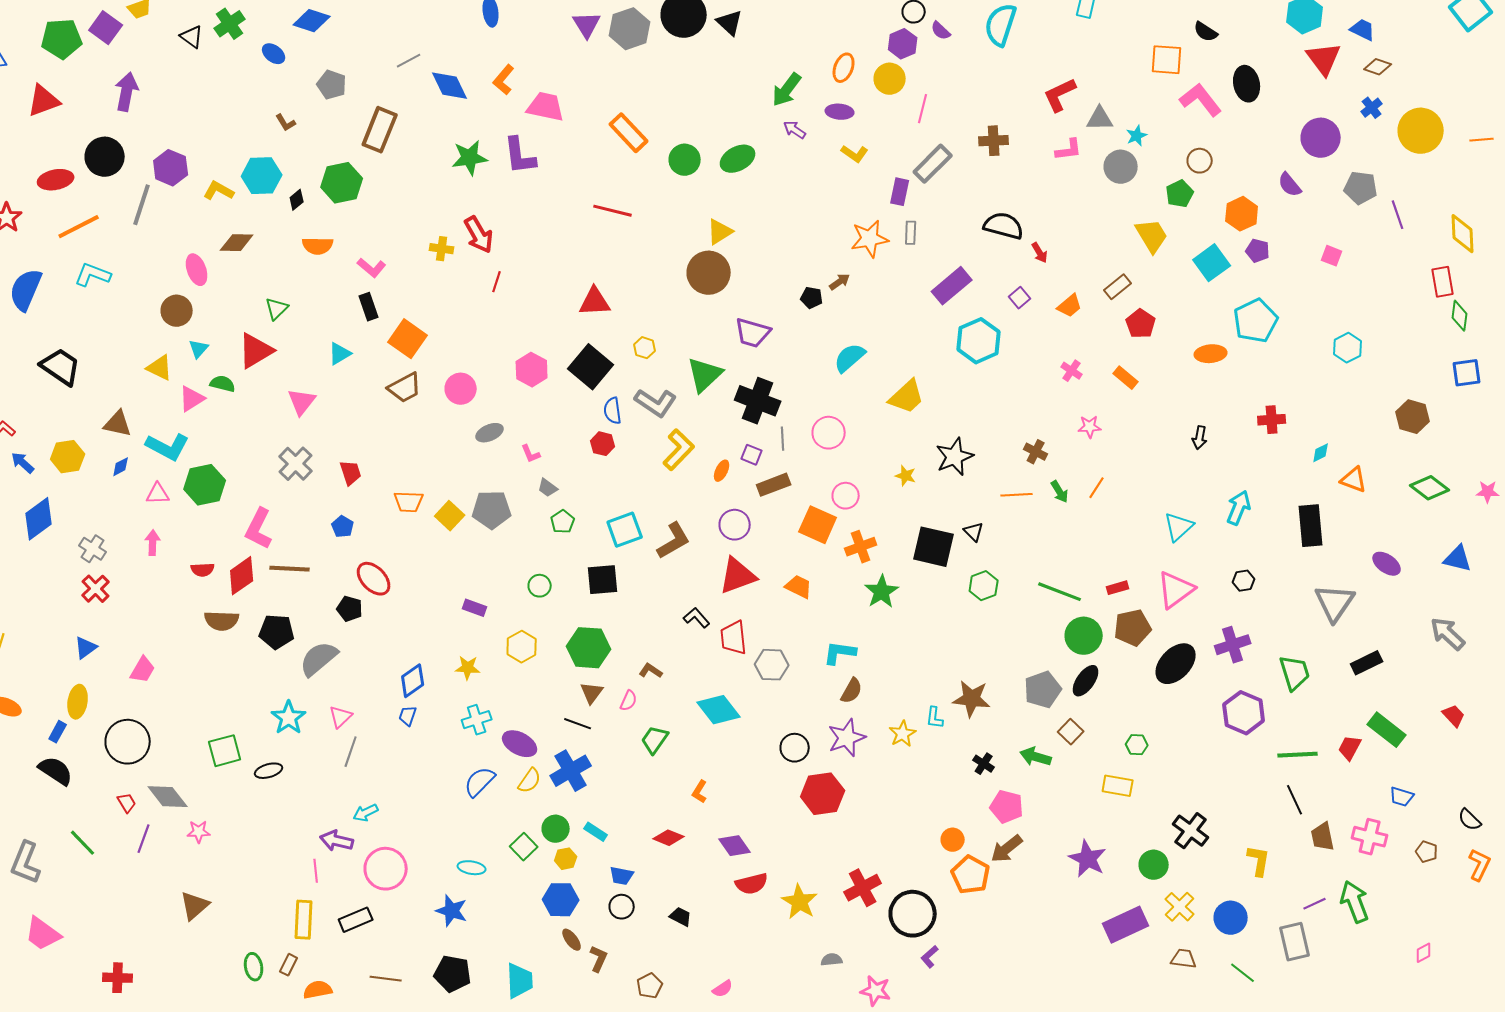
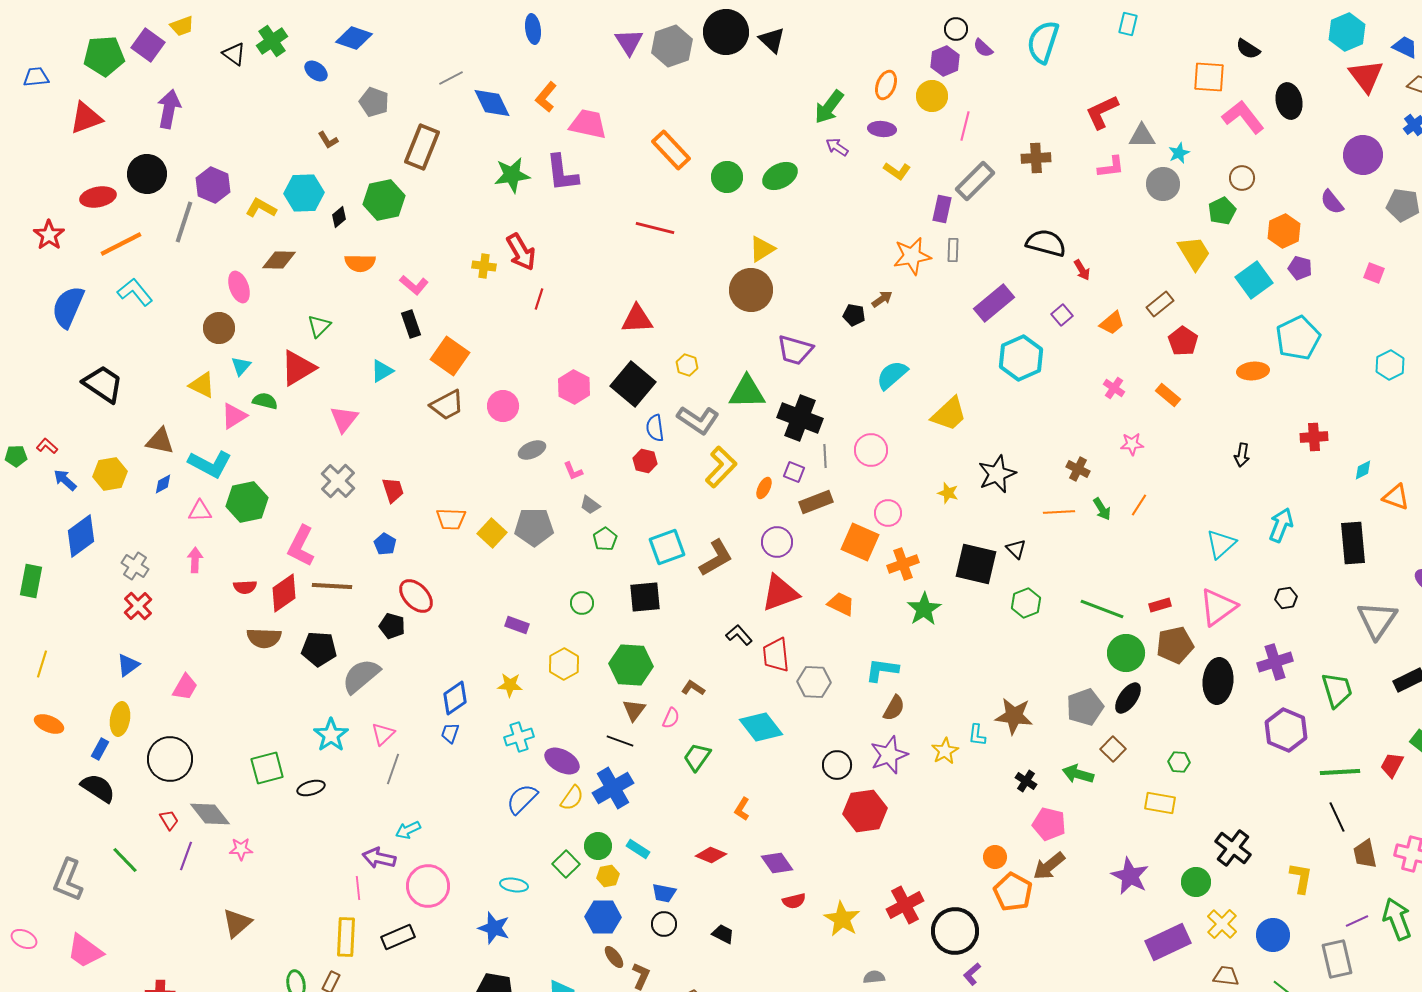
cyan L-shape: (93, 275) -> (135, 292), turned 30
green triangle: (705, 375) -> (747, 392), turned 42
black ellipse: (1176, 664) -> (1218, 681), turned -39
red semicircle: (752, 884) -> (794, 901), size x0.7

